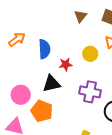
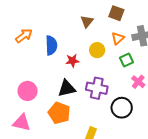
brown triangle: (80, 16) -> (87, 21), moved
black triangle: (51, 84) -> (67, 88), moved
orange pentagon: (42, 111) -> (59, 113), moved

